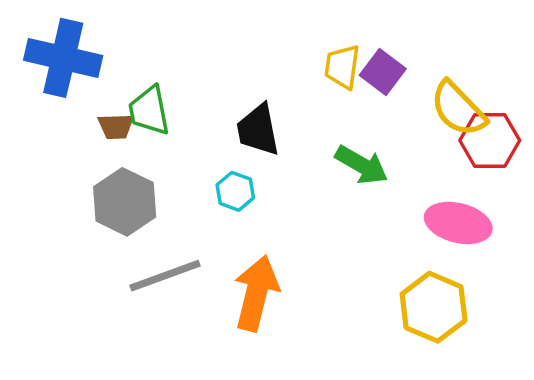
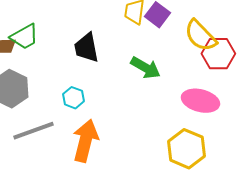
green trapezoid: (149, 111) -> (24, 37), turned -108
cyan hexagon: (235, 191) -> (73, 98), moved

